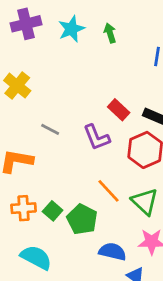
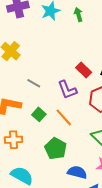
orange line: (109, 191) -> (64, 117), moved
green square: (53, 211) -> (39, 114), moved

